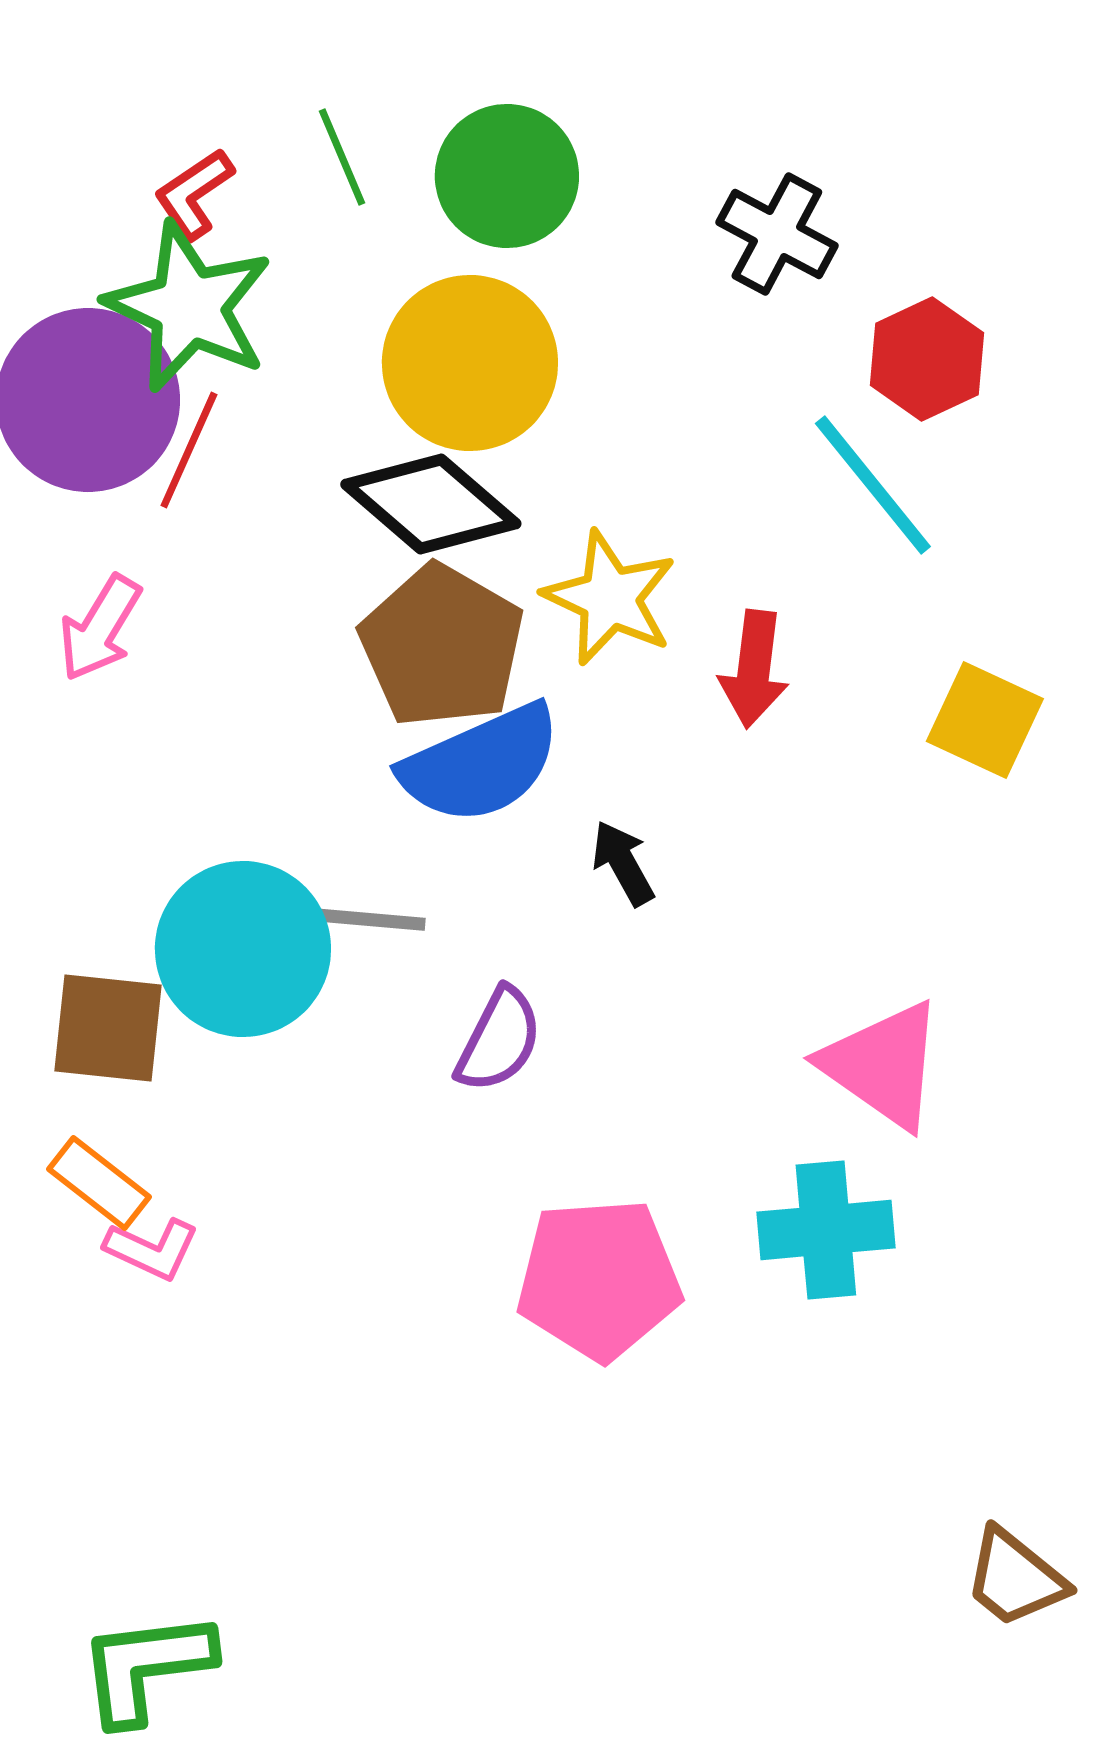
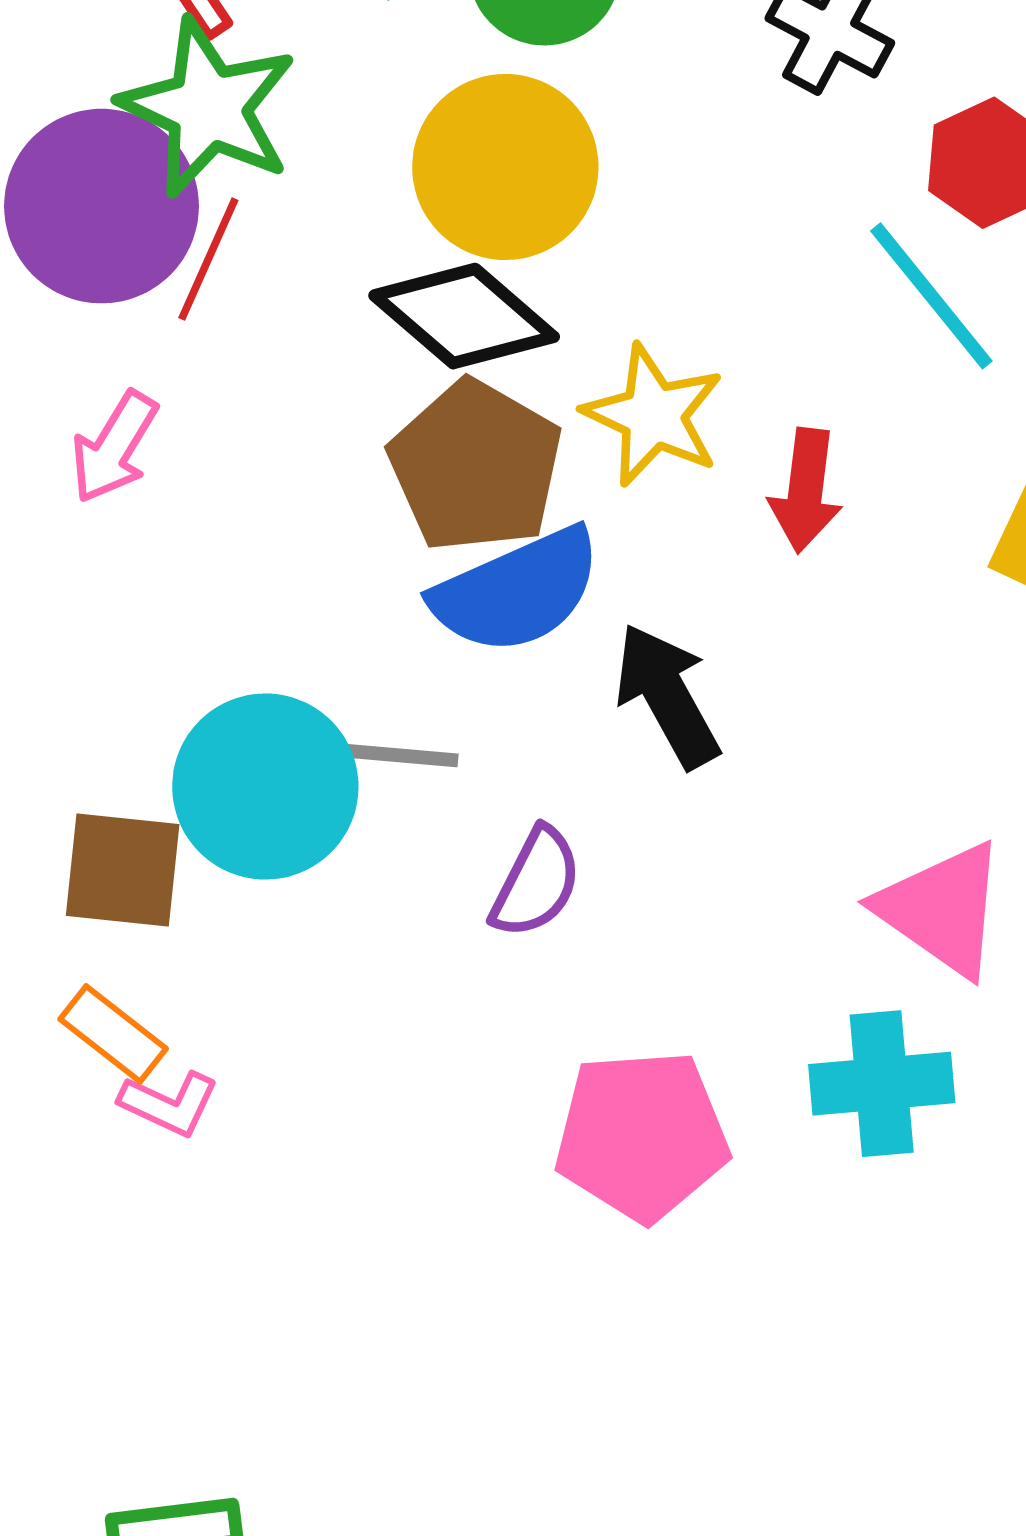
black arrow: (623, 863) -> (667, 696), size x1.6

